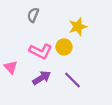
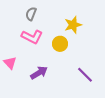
pink L-shape: (41, 51) -> (32, 37), moved
purple line: (73, 80) -> (85, 75), moved

